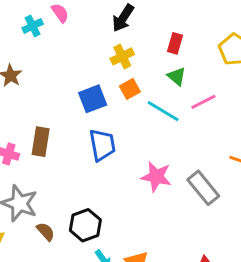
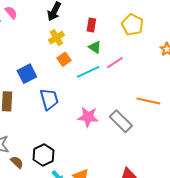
blue square: (93, 99) -> (27, 74), moved
cyan line: (163, 111) -> (88, 72), turned -50

